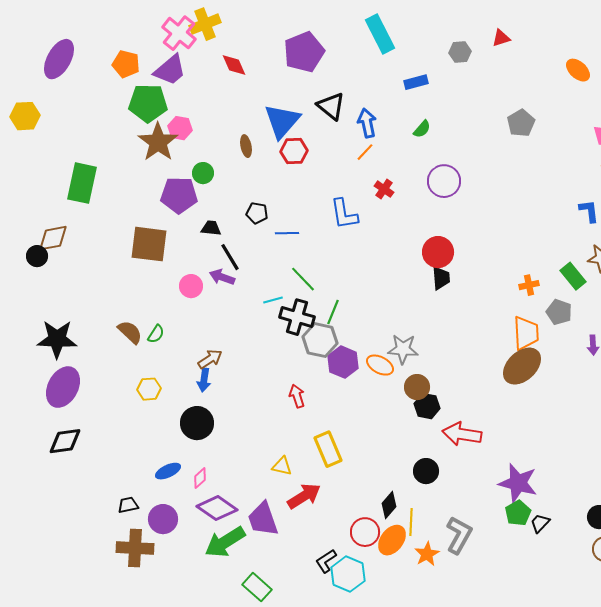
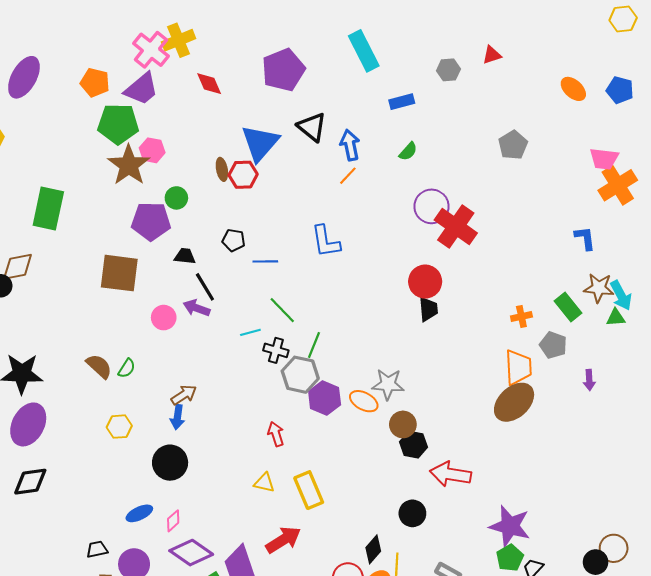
red hexagon: (294, 151) -> (243, 175), moved
red cross: (384, 189) -> (456, 227), moved, size x2.0
black cross: (297, 317) -> (276, 350), size x0.7
yellow triangle: (282, 466) -> (264, 483), moved

